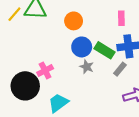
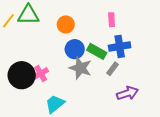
gray star: (87, 67) -> (80, 68), size x1.6
black circle: (25, 86) -> (22, 75), moved

